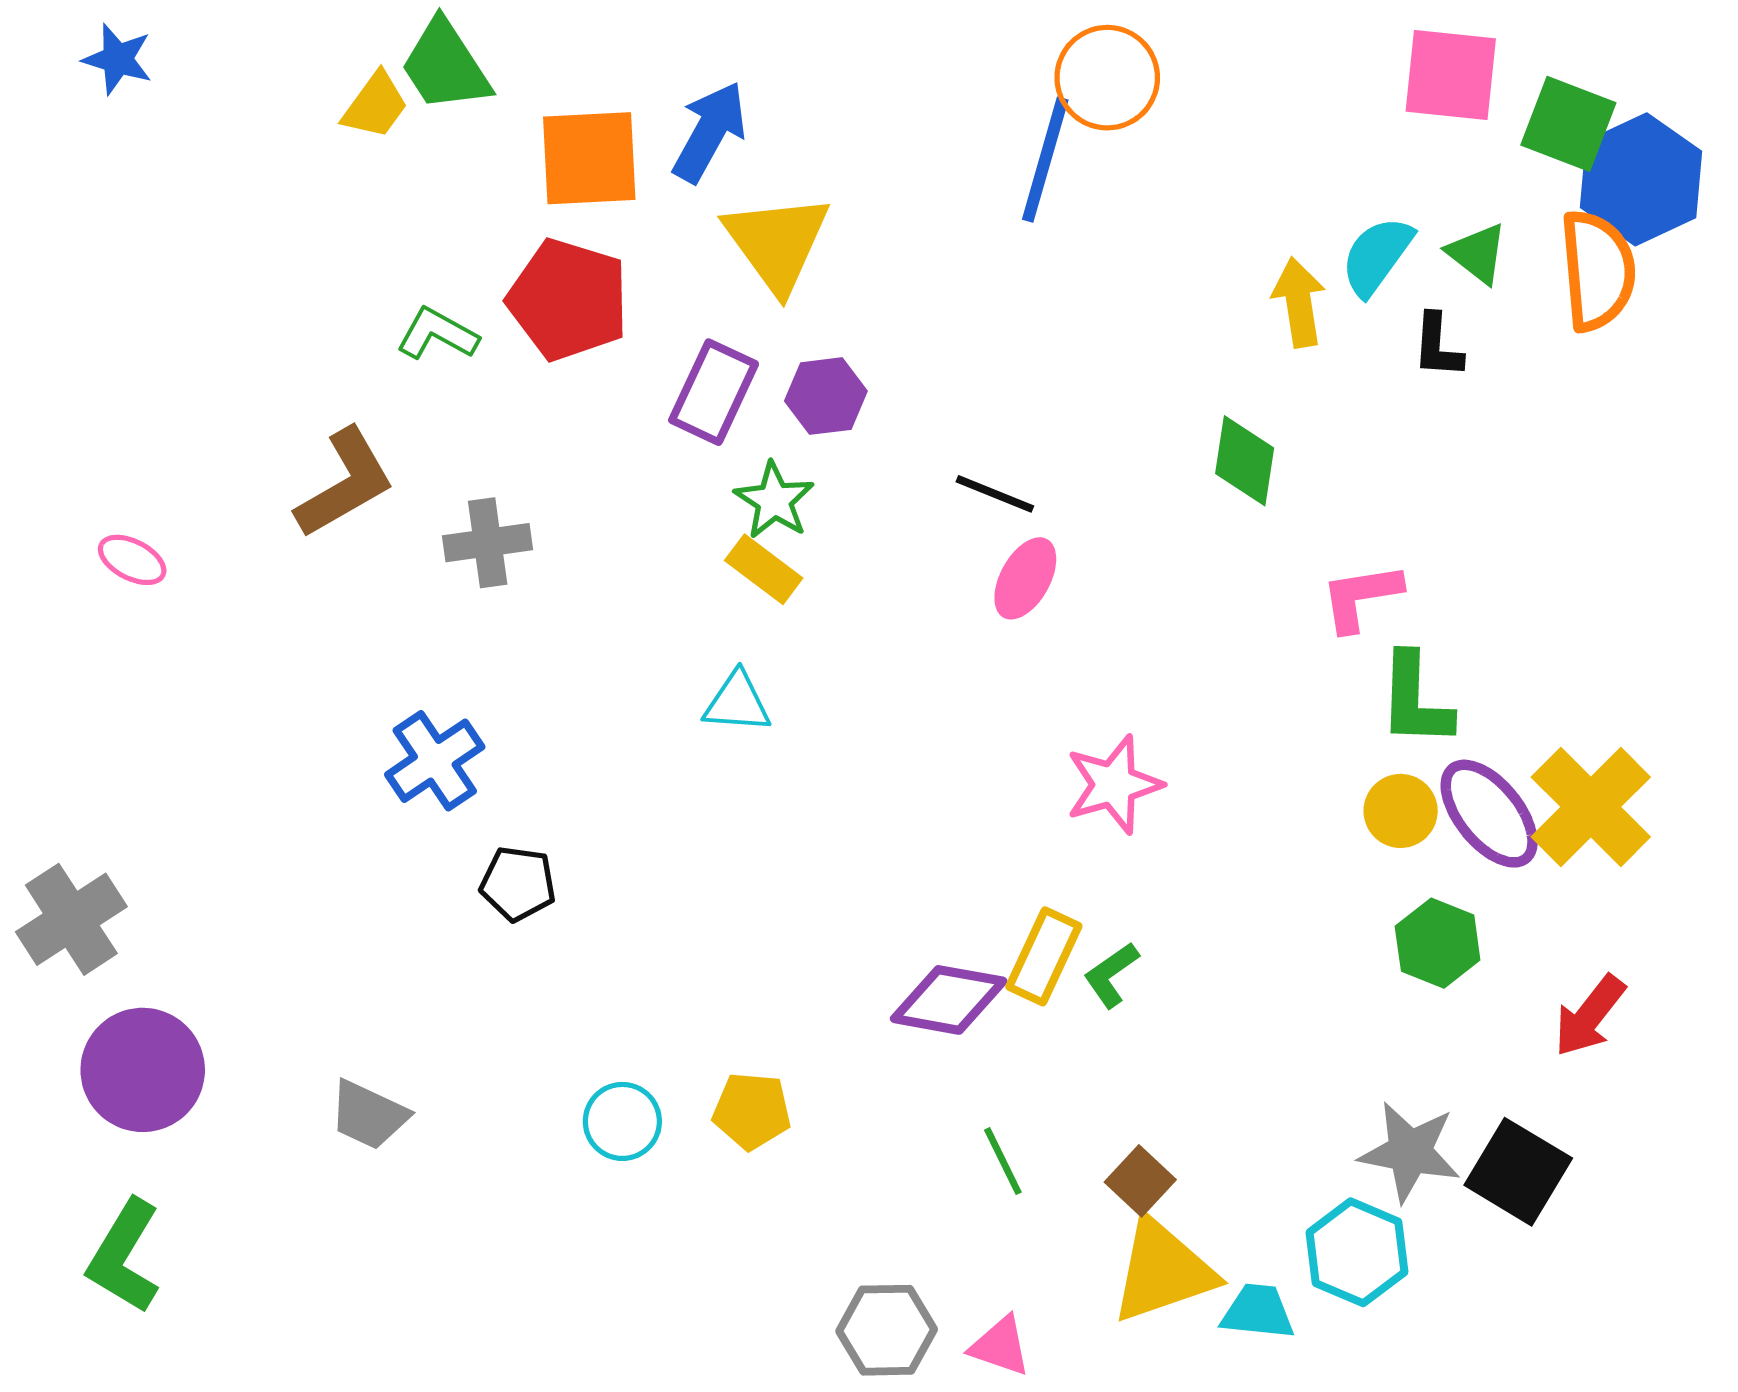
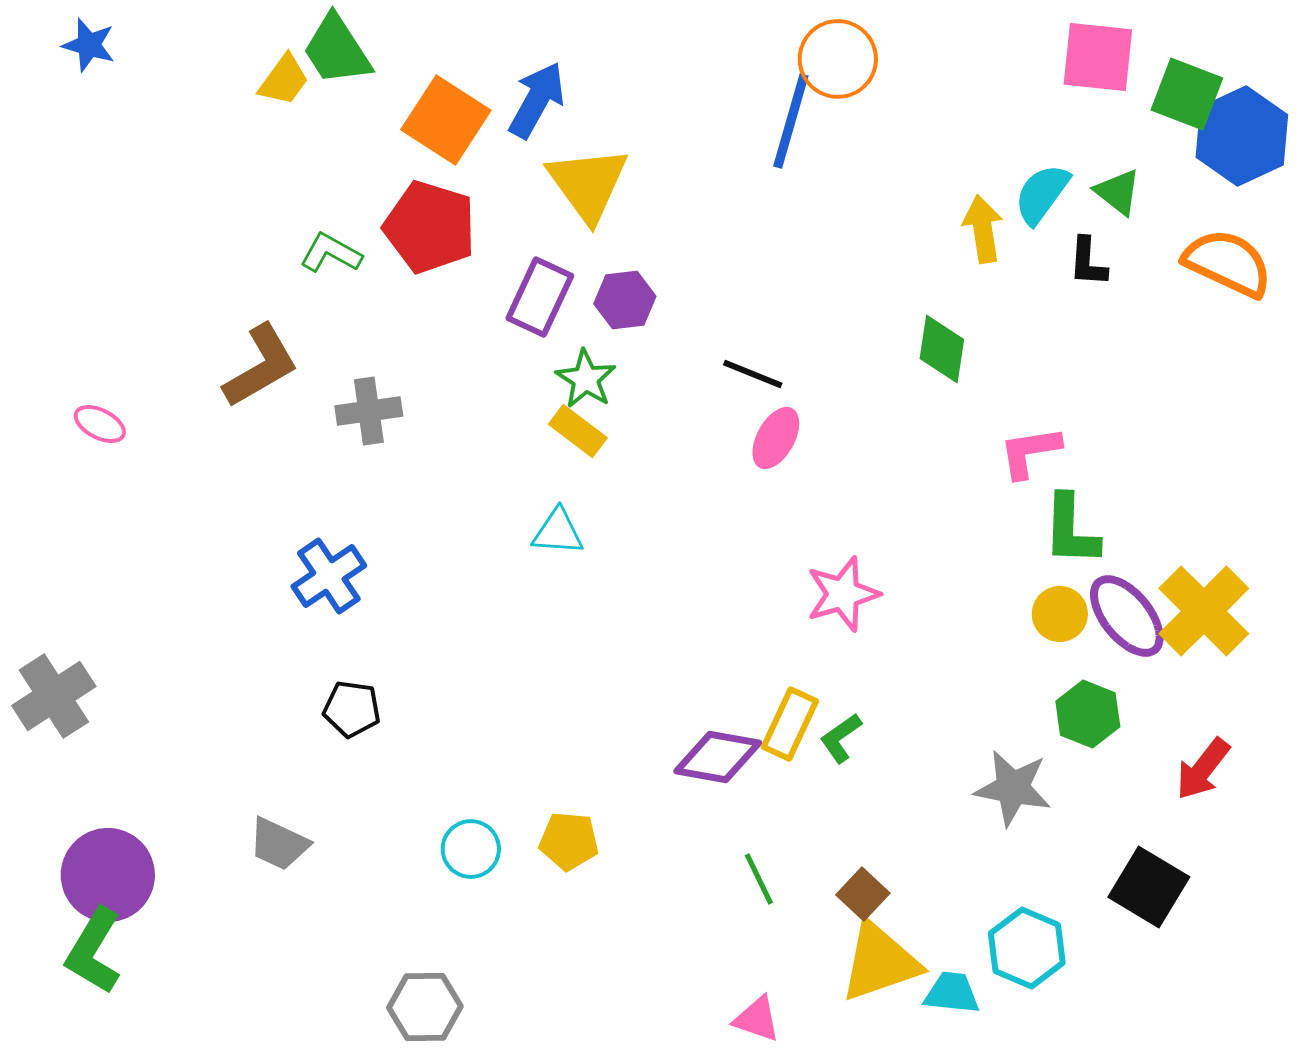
orange square: (589, 158) -> (446, 120), turned 36
orange semicircle: (1597, 271) -> (1228, 263), moved, turned -60
black pentagon: (518, 884) -> (352, 709), moved
purple circle: (143, 1070) -> (108, 875), moved
gray star: (1410, 1152) -> (1013, 788), moved
gray hexagon: (887, 1330) -> (425, 1007), moved

